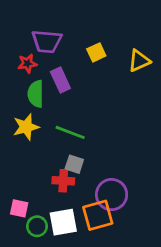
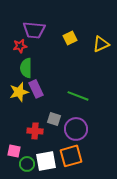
purple rectangle: (60, 80) -> (36, 89), moved
green line: (70, 132) -> (78, 96), moved
red cross: (63, 181) -> (35, 131), moved
purple circle: (112, 195) -> (76, 129), moved

